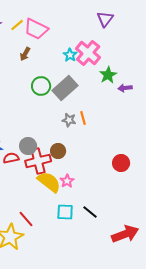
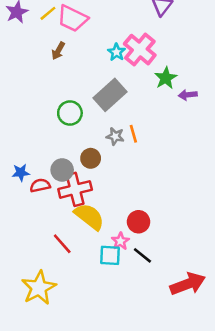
green circle: (41, 86) -> (70, 113), moved
brown circle: (58, 151) -> (91, 158), moved
red circle: (121, 163) -> (139, 222), moved
pink star: (67, 181) -> (120, 241), moved
red line: (26, 219) -> (62, 244), moved

